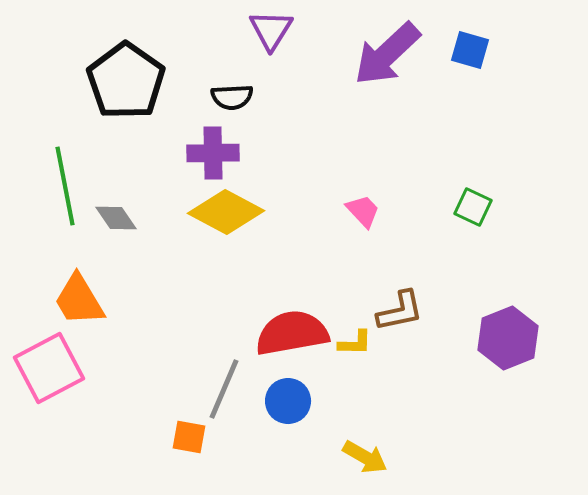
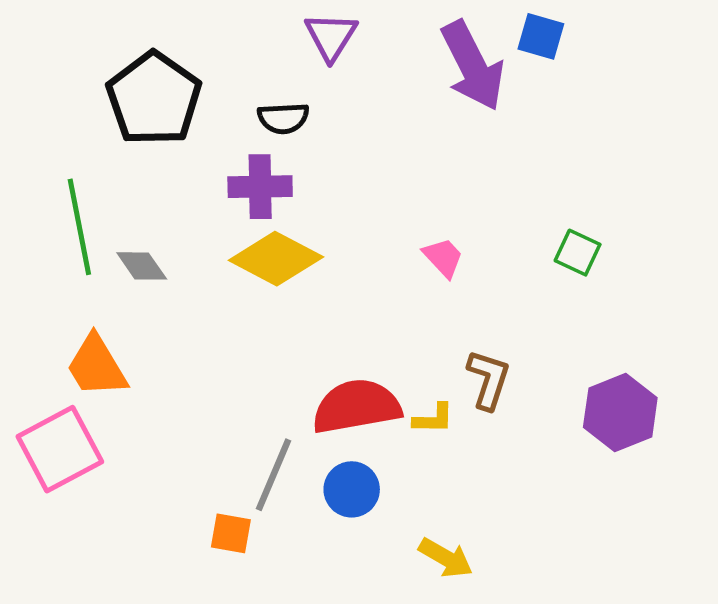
blue square: (470, 50) -> (541, 36), moved
purple arrow: (387, 54) -> (473, 66), turned -74
brown L-shape: (400, 311) -> (488, 380), turned -60

